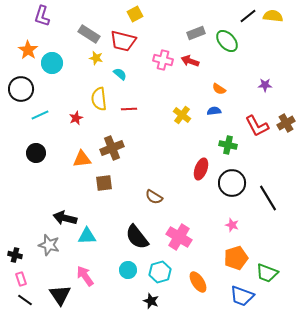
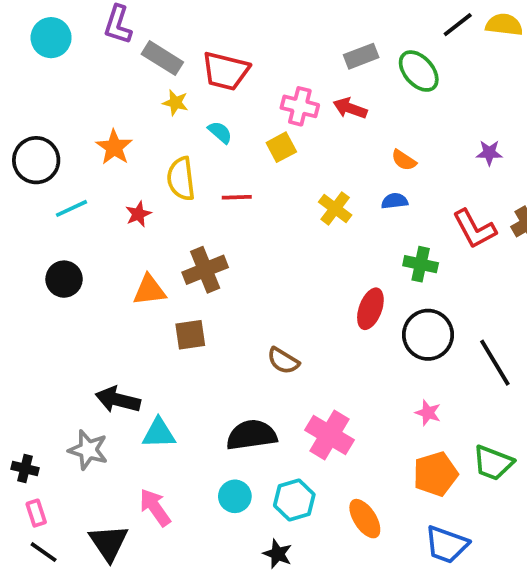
yellow square: (135, 14) -> (281, 147), moved
purple L-shape: (42, 16) -> (118, 25), moved
orange star: (28, 50) -> (114, 147), moved
cyan circle: (52, 63) -> (51, 38), moved
black semicircle: (137, 237) -> (252, 435), turned 120
green trapezoid: (267, 273) -> (493, 463), moved

